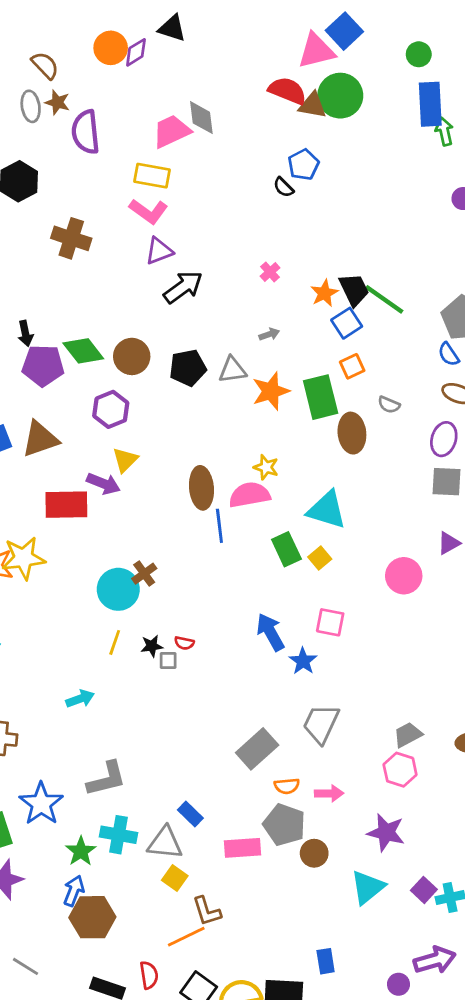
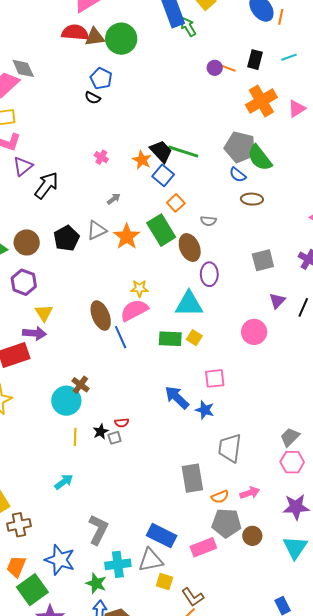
green circle: (340, 96) -> (121, 39), moved
purple ellipse: (444, 439) -> (209, 274), moved
green rectangle: (286, 549) -> (170, 339), turned -45
gray rectangle: (257, 749) -> (192, 478), turned -40
gray L-shape: (107, 779) -> (98, 530), turned -32
blue rectangle: (190, 814) -> (162, 536), size x1.6

